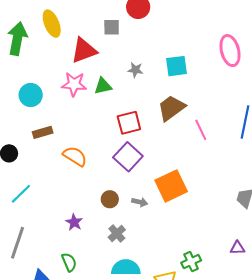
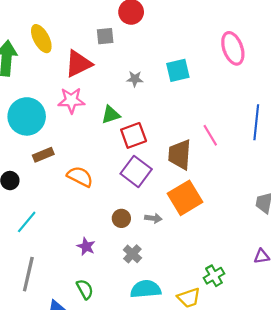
green triangle: (103, 86) -> (111, 115), moved
cyan circle: (31, 95) -> (27, 116), size x1.5
brown trapezoid: (171, 108) -> (180, 154), moved, turned -44

